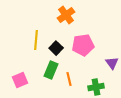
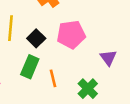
green cross: (96, 87) -> (88, 89), turned -35

